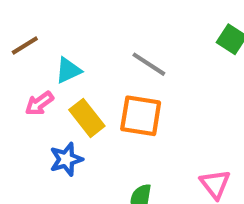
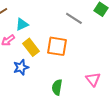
gray line: (149, 64) -> (74, 18), moved

